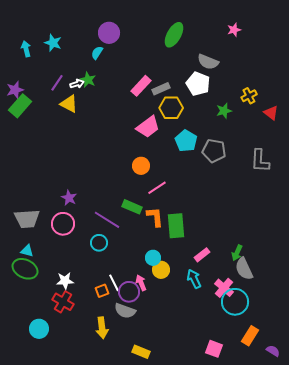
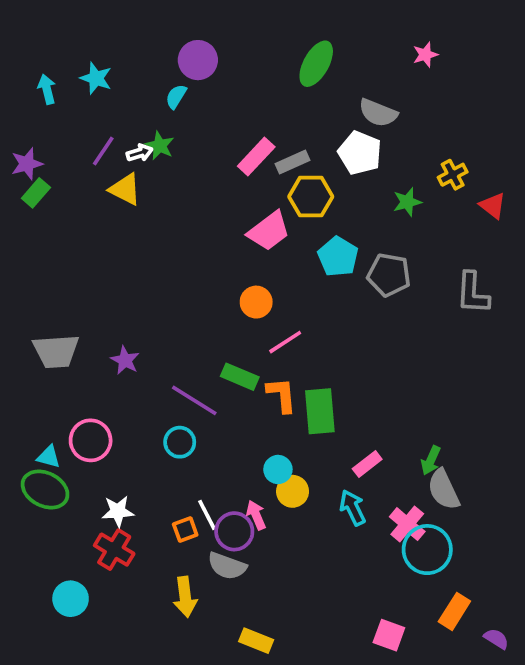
green rectangle: (20, 106) -> (36, 193), size x0.7
gray trapezoid: (27, 219) -> (56, 351), moved
pink circle: (63, 224) -> (91, 440), moved

